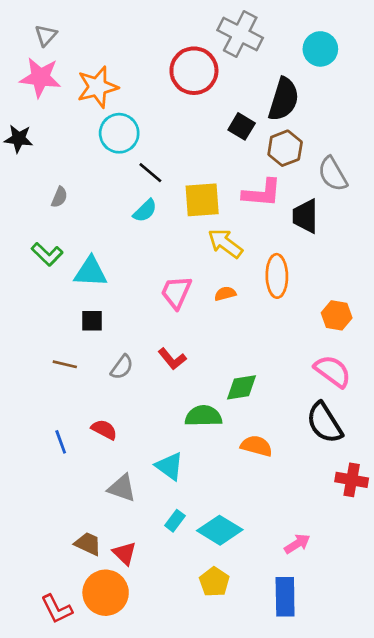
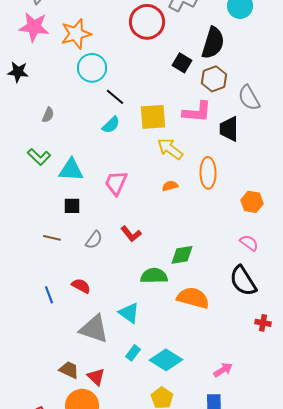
pink trapezoid: (176, 292) -> (116, 183), moved
pink semicircle: (333, 371) -> (249, 243), size x0.7
orange semicircle: (256, 446) -> (193, 298), size x1.4
red cross: (352, 480) -> (263, 323), size x0.7
gray triangle: (122, 488) -> (94, 329), size x1.4

